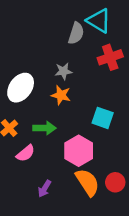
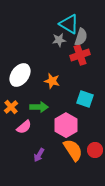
cyan triangle: (99, 21) -> (69, 24), moved
gray semicircle: (76, 33) -> (81, 37), moved
red cross: (110, 57) -> (80, 55), moved
gray star: (63, 71) -> (59, 40), moved

